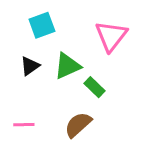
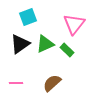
black triangle: (30, 66) -> (20, 44), size x1.5
green rectangle: (95, 87) -> (67, 50), moved

